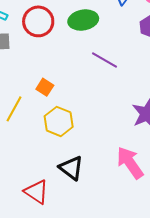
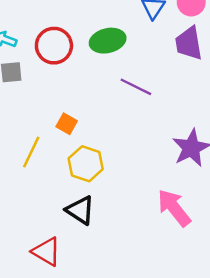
black triangle: (71, 168) -> (80, 210), moved
red triangle: (36, 192) -> (46, 252), moved

